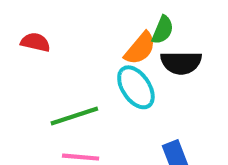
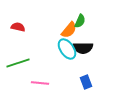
black semicircle: (181, 63) -> (83, 48), moved
green line: (74, 116) -> (18, 63), moved

